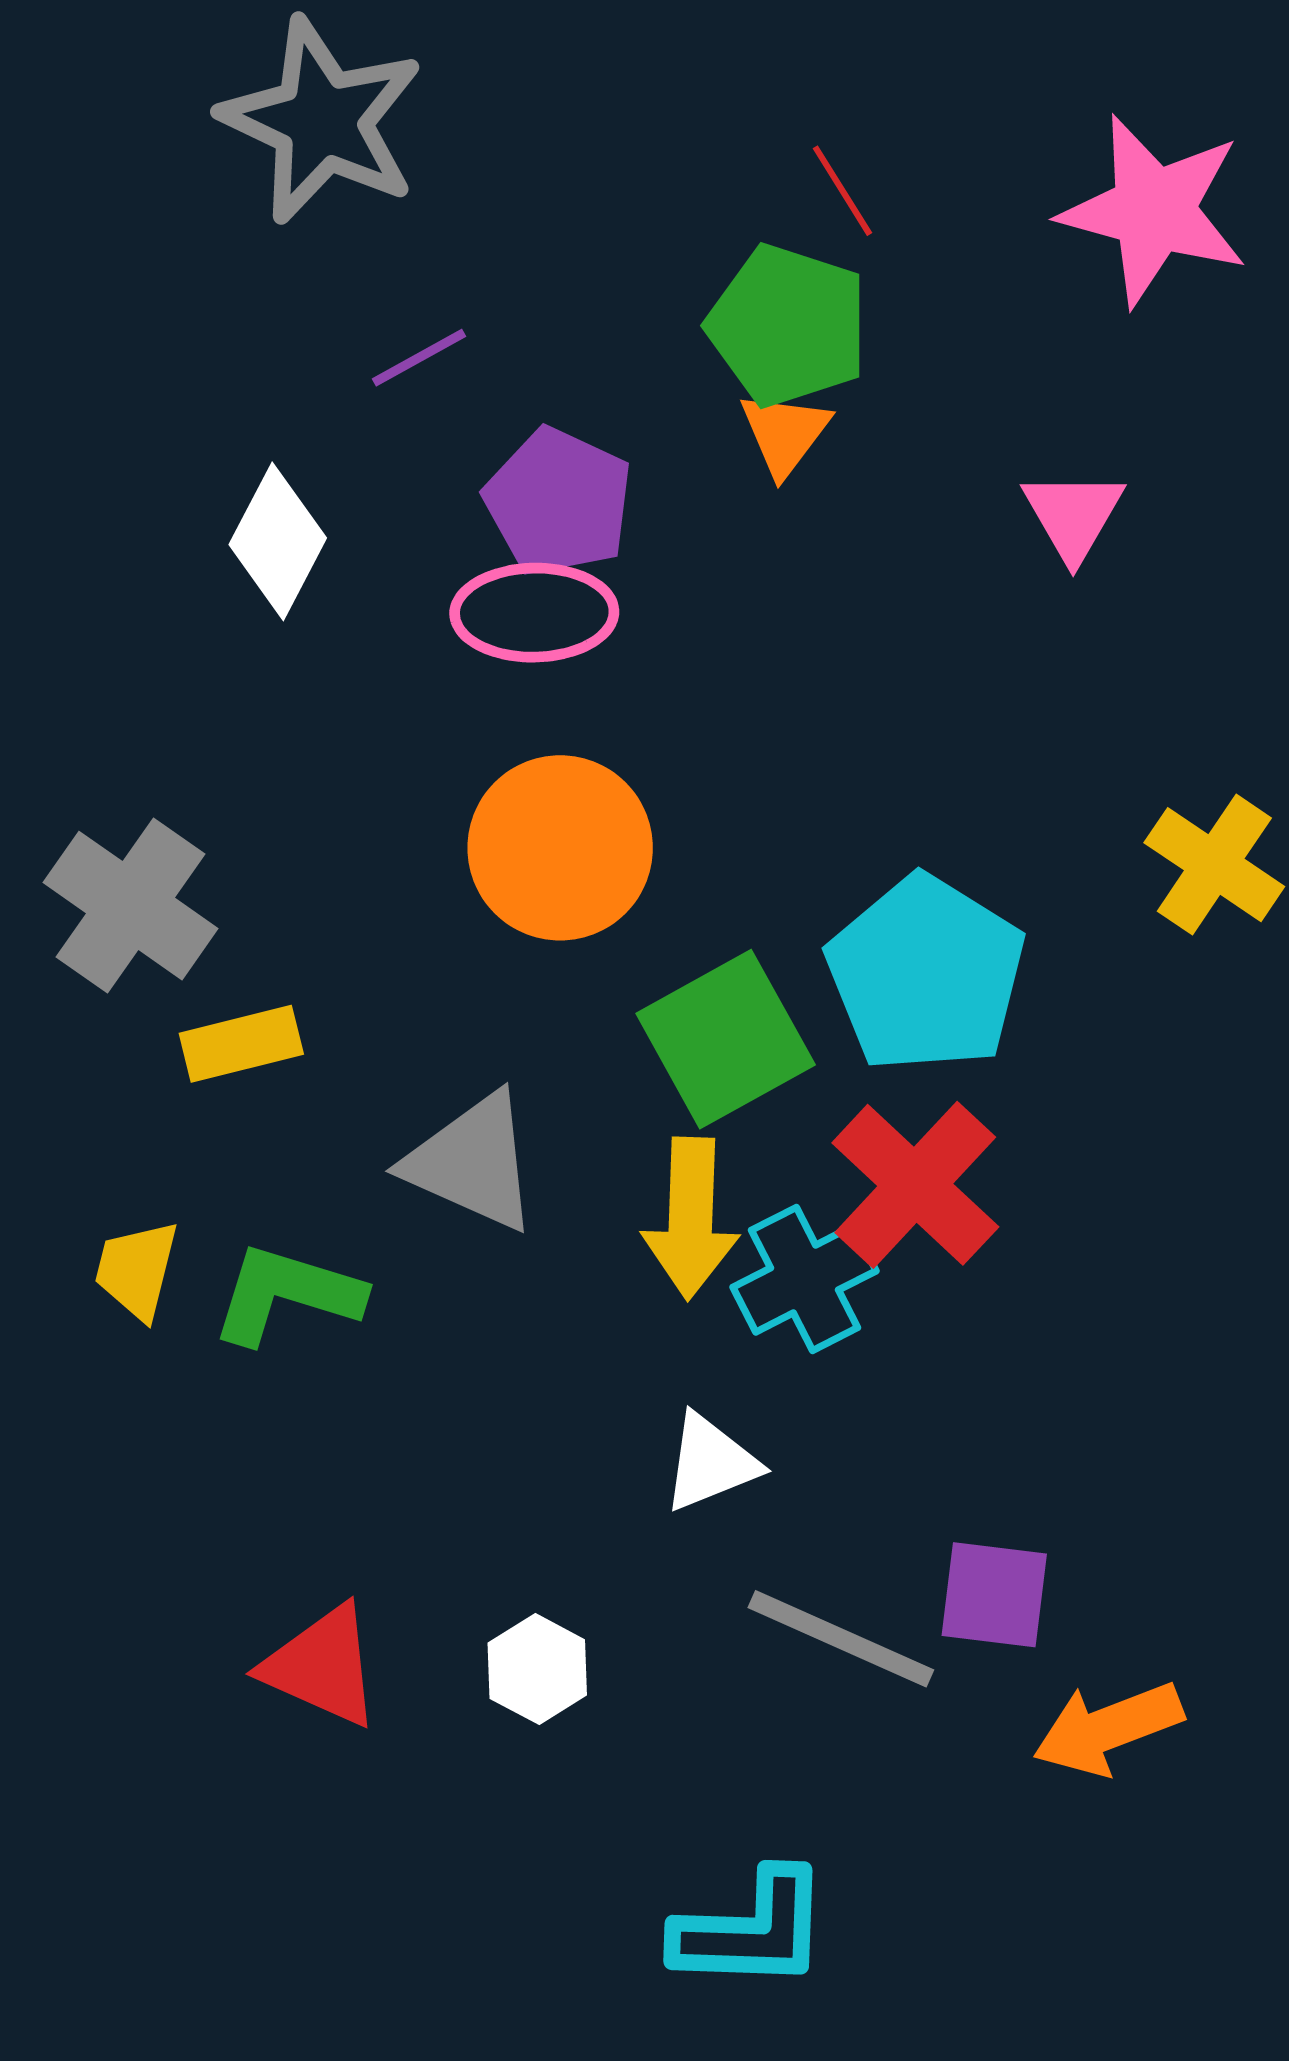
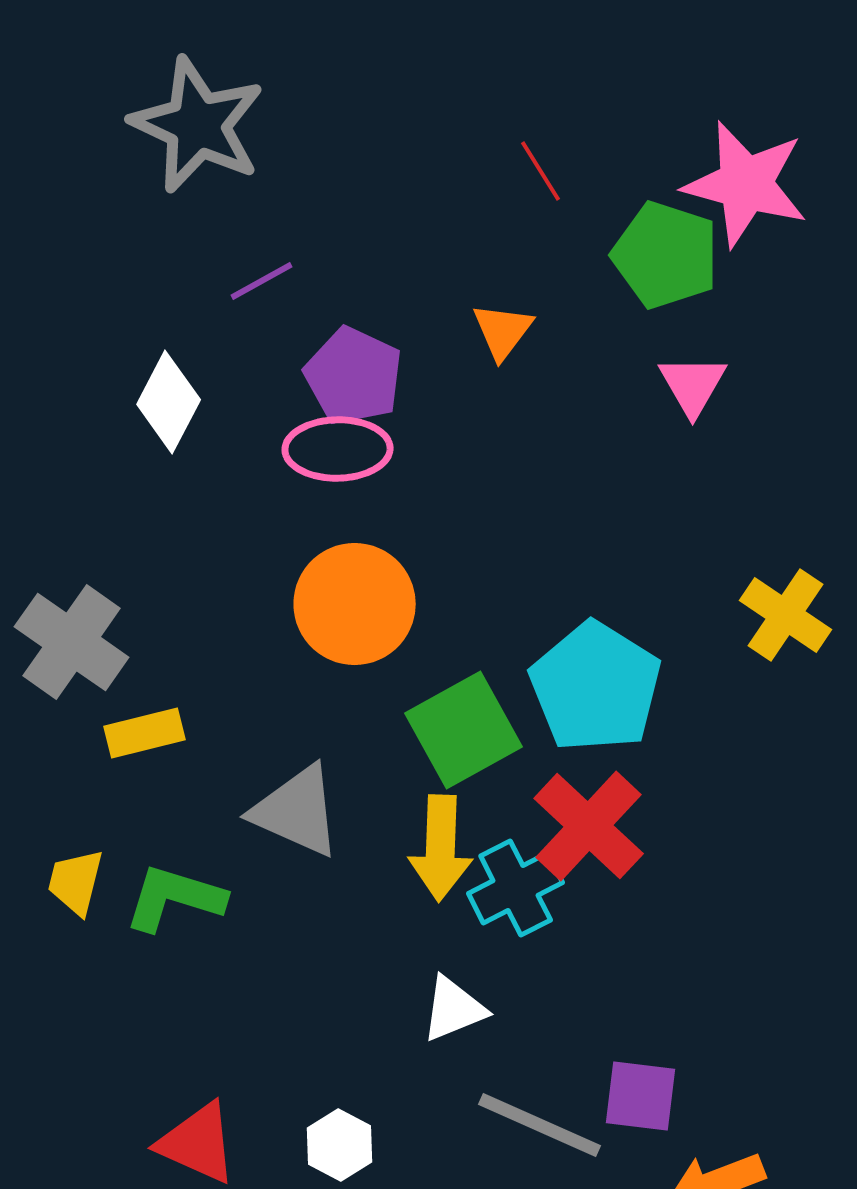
green pentagon: (788, 326) -> (666, 255), moved

